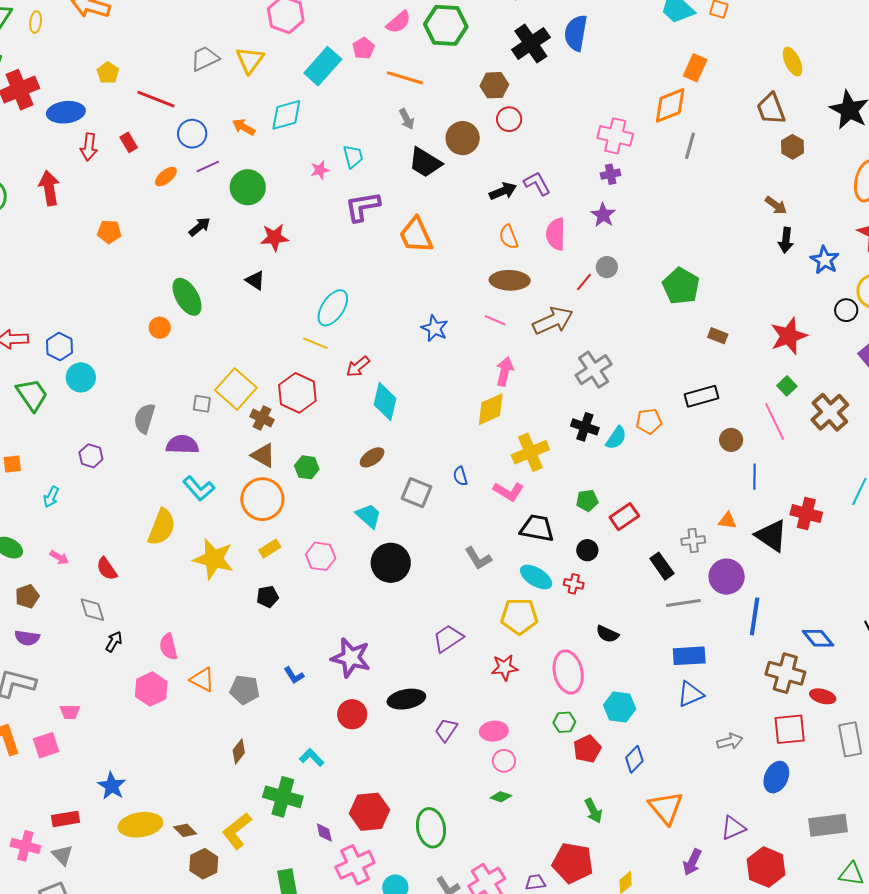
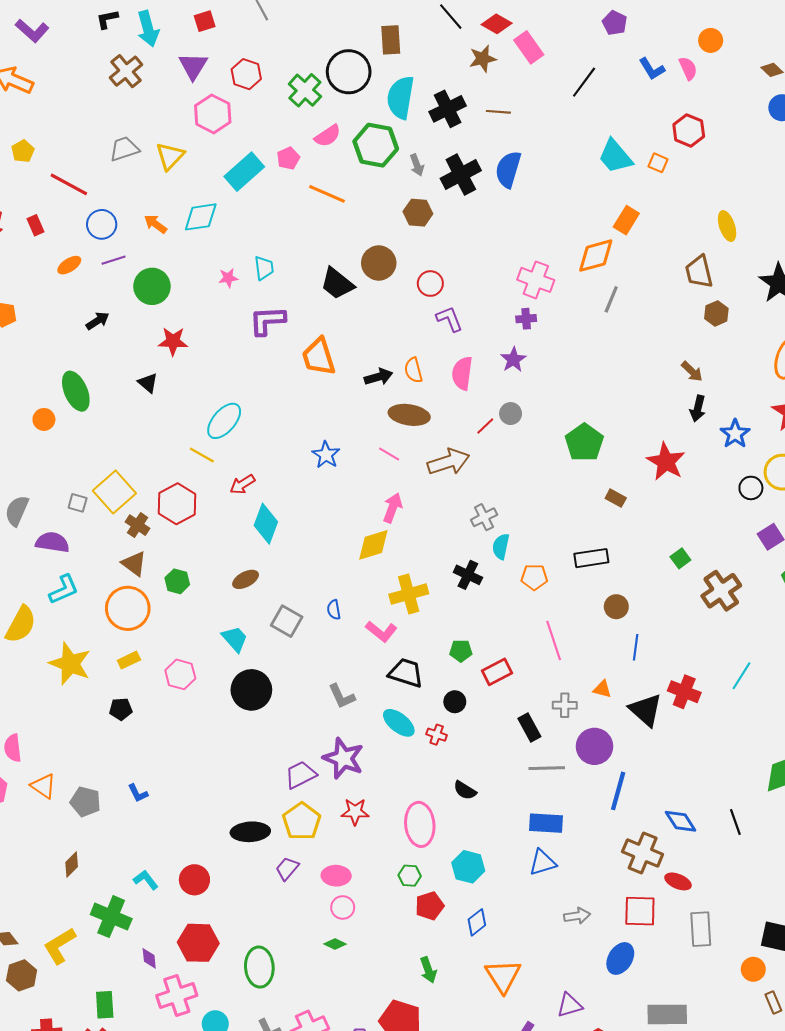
gray arrow: (407, 119) -> (417, 165), moved
red circle: (509, 119) -> (430, 284), moved
black arrow: (503, 191) -> (379, 377), moved
red star: (789, 336) -> (666, 462), moved, turned -30
gray cross: (594, 370) -> (484, 517), size x0.7
pink line: (775, 421) -> (554, 640), moved
cyan semicircle: (616, 438) -> (501, 547), moved, turned 150
cyan L-shape: (199, 488) -> (64, 589), turned -80
yellow pentagon: (519, 616) -> (302, 821), moved, turned 30
purple star: (351, 658) -> (343, 758), moved
red circle: (352, 714) -> (194, 880), moved

